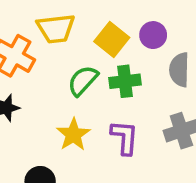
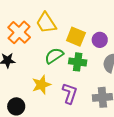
yellow trapezoid: (56, 29) -> (46, 23), turned 50
yellow square: (112, 39) -> (76, 37), turned -30

